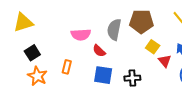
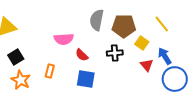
gray semicircle: (114, 30) -> (97, 20), moved
yellow square: (153, 47) -> (142, 43), moved
black cross: (132, 78) -> (115, 53), moved

